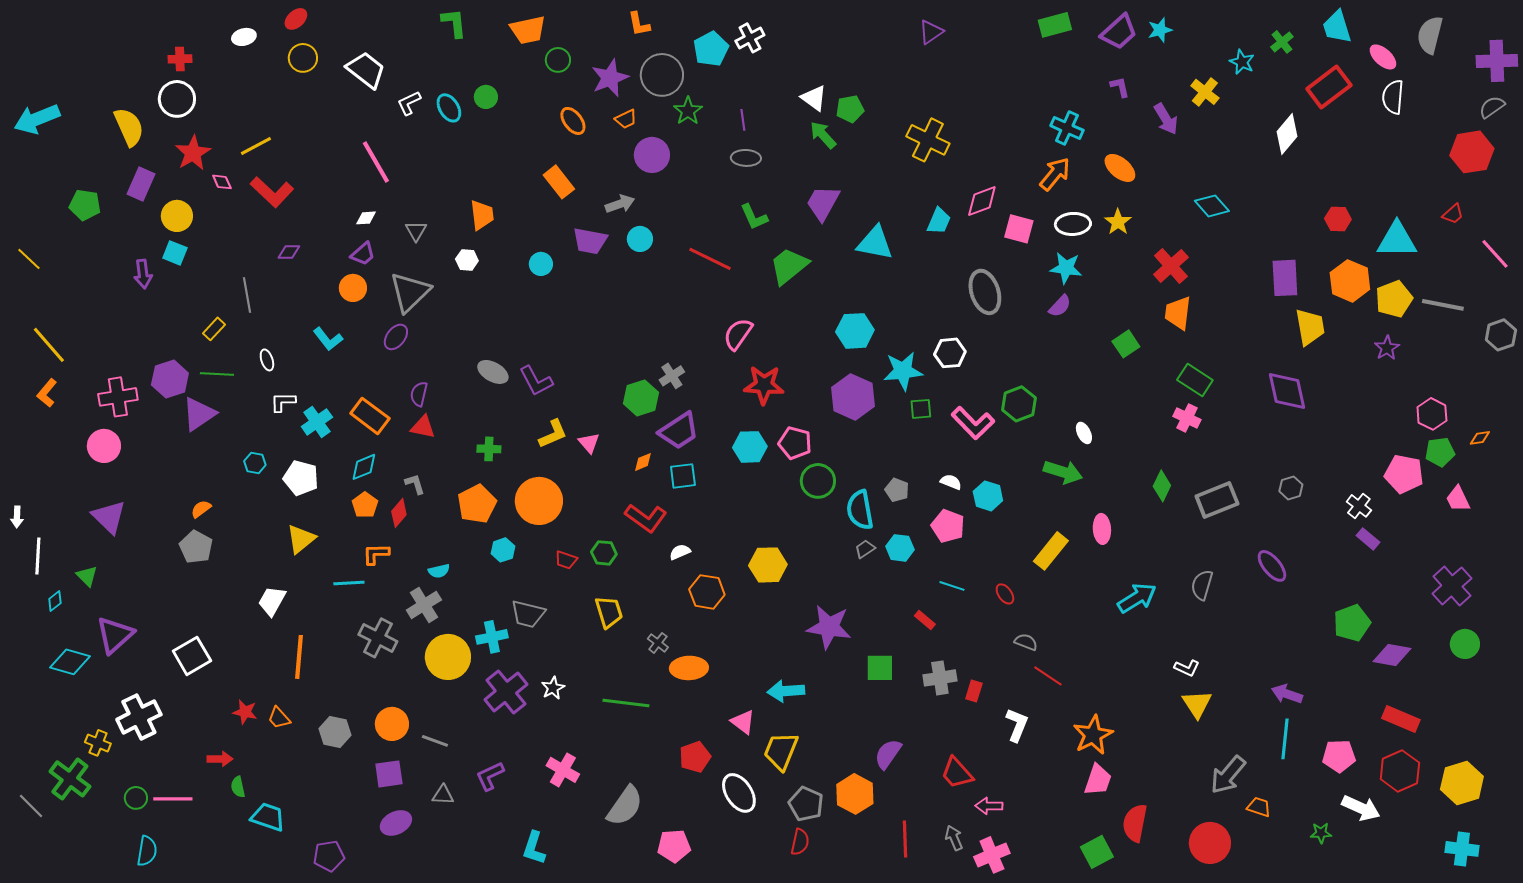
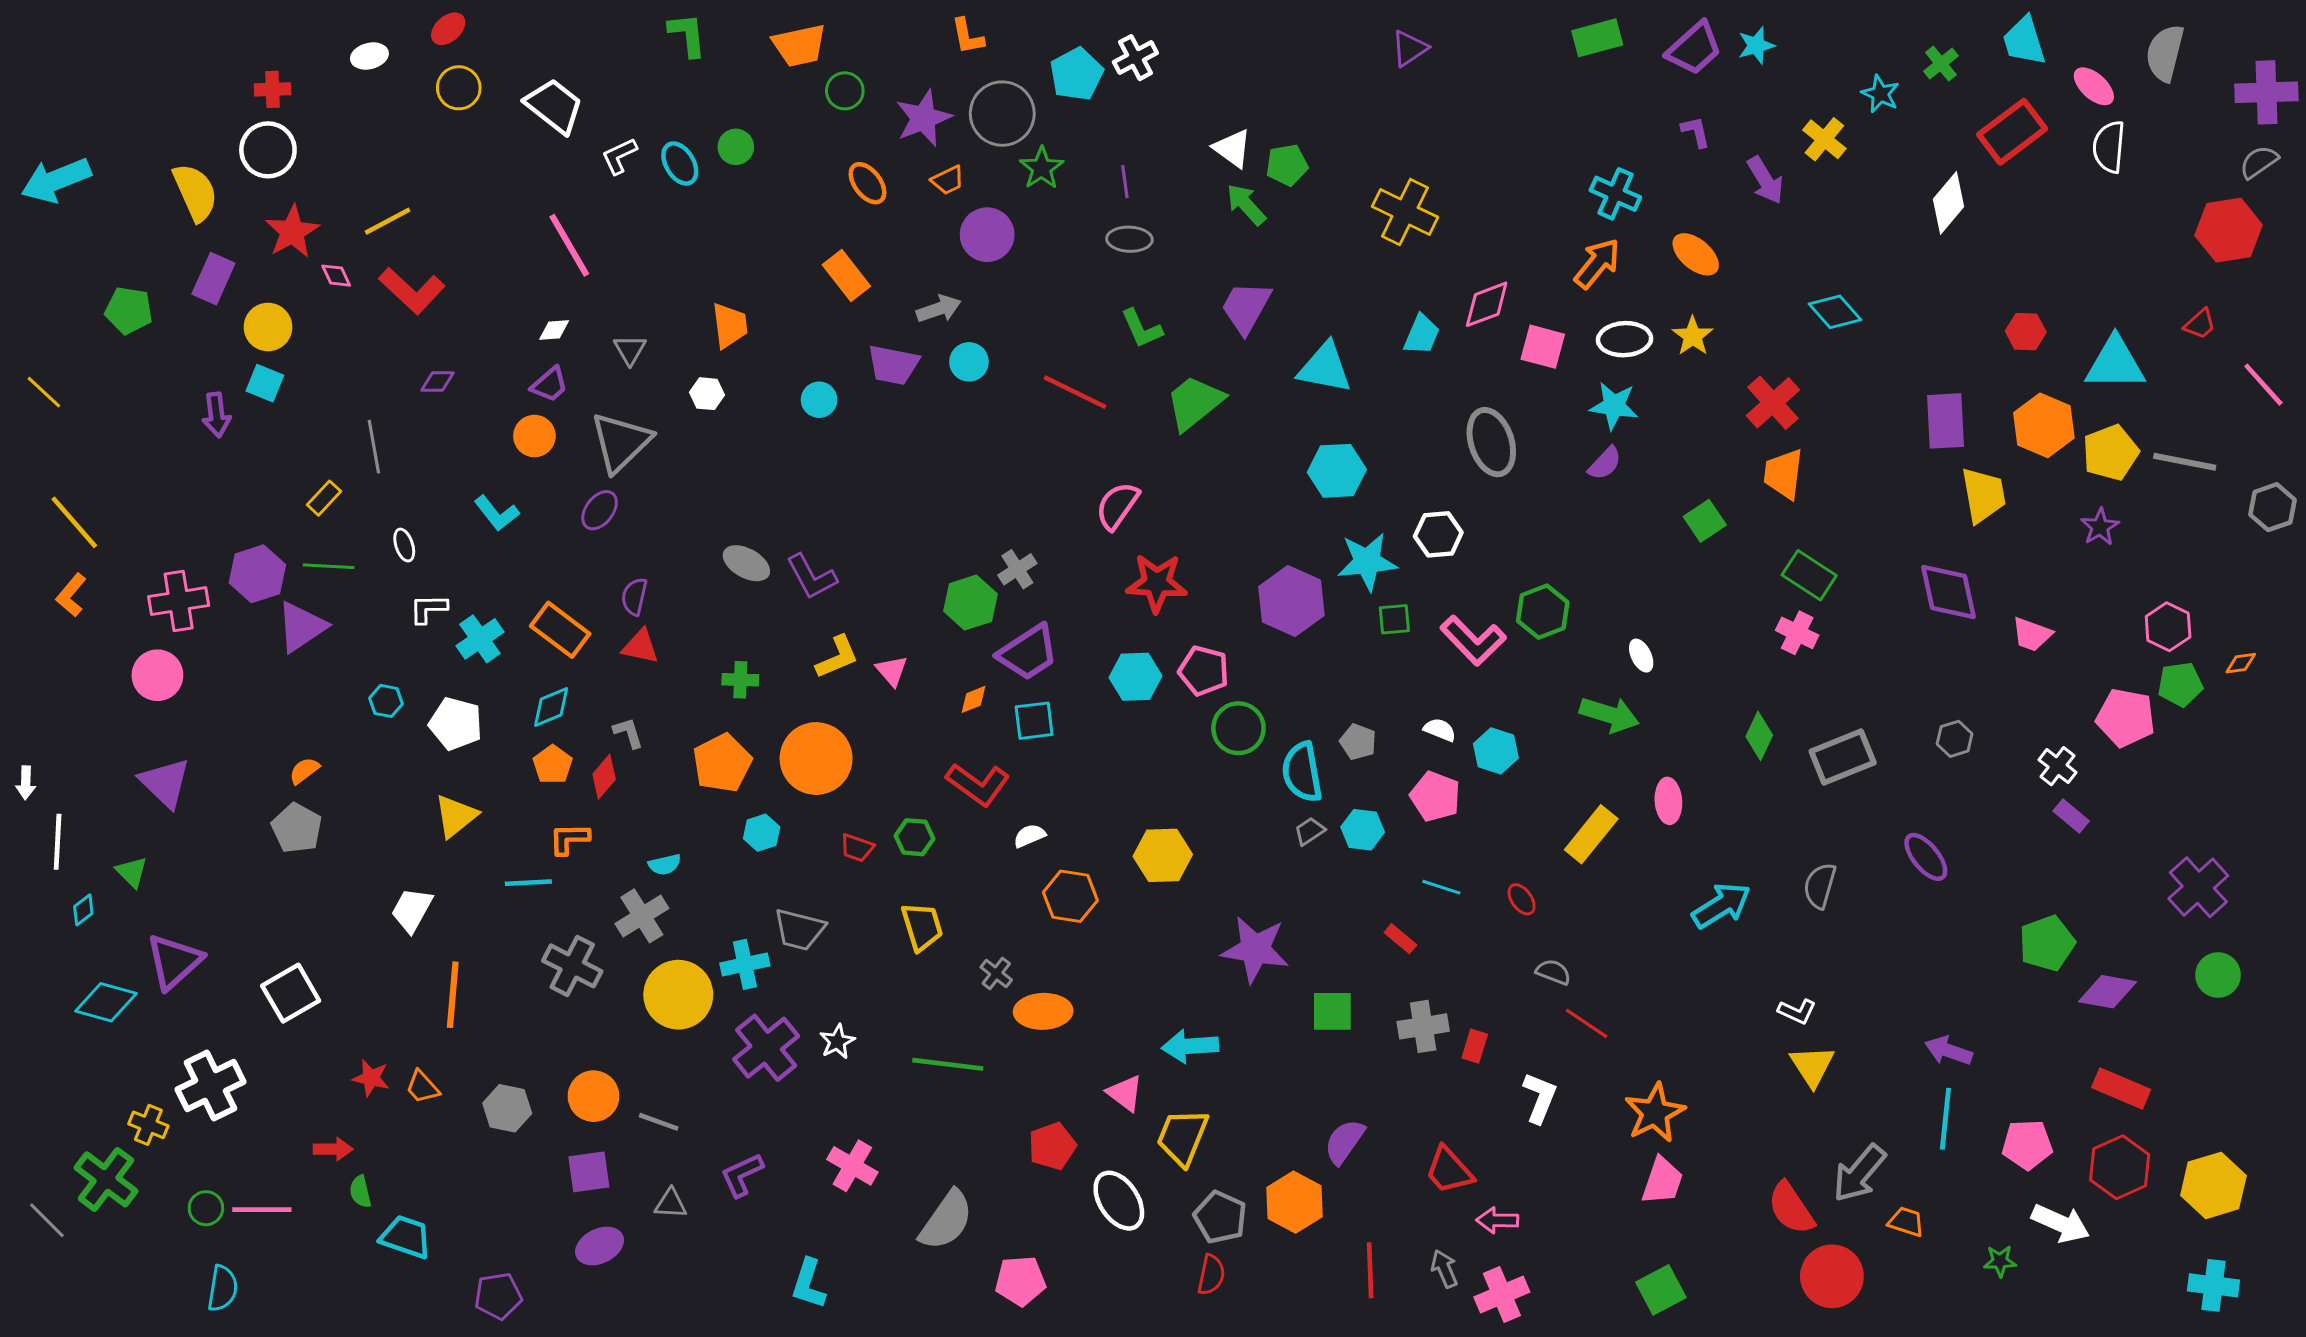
cyan hexagon: (855, 331) -> (1337, 471), moved
pink trapezoid: (1458, 499) -> (2032, 634), moved, turned -44
red semicircle: (1135, 823) -> (1791, 1208), moved, turned -45

